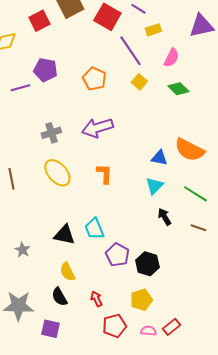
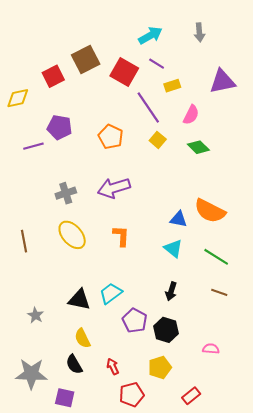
cyan triangle: (154, 186) -> (173, 248), turned -36
black arrow: (164, 217) -> (171, 291), moved, turned -132
cyan trapezoid: (94, 229) -> (111, 293), turned 75
pink semicircle: (148, 331) -> (211, 349), moved

